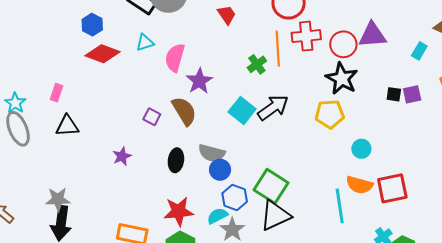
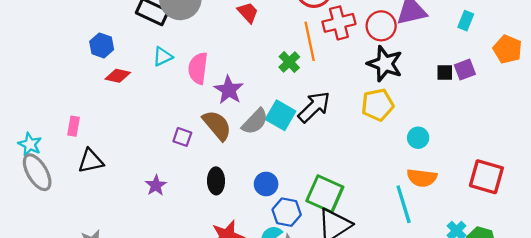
red diamond: (103, 54) -> (118, 76), size x0.7
gray semicircle: (212, 153) -> (255, 122), moved, turned -52
red square: (392, 188) -> (486, 177), moved, turned 36

